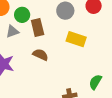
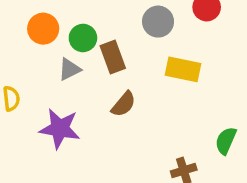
brown semicircle: (40, 55) -> (124, 104), turned 112

